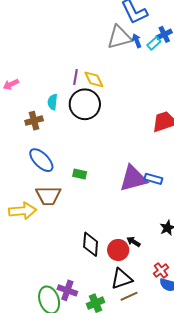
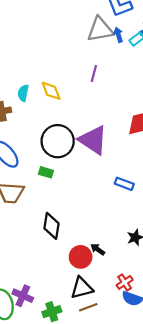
purple line: (76, 77) -> (94, 73), moved
yellow diamond: (94, 79) -> (51, 91), moved
black circle: (85, 104) -> (58, 141), moved
purple triangle: (133, 178) -> (93, 140), moved, turned 44
black diamond: (91, 244) -> (51, 226), moved

